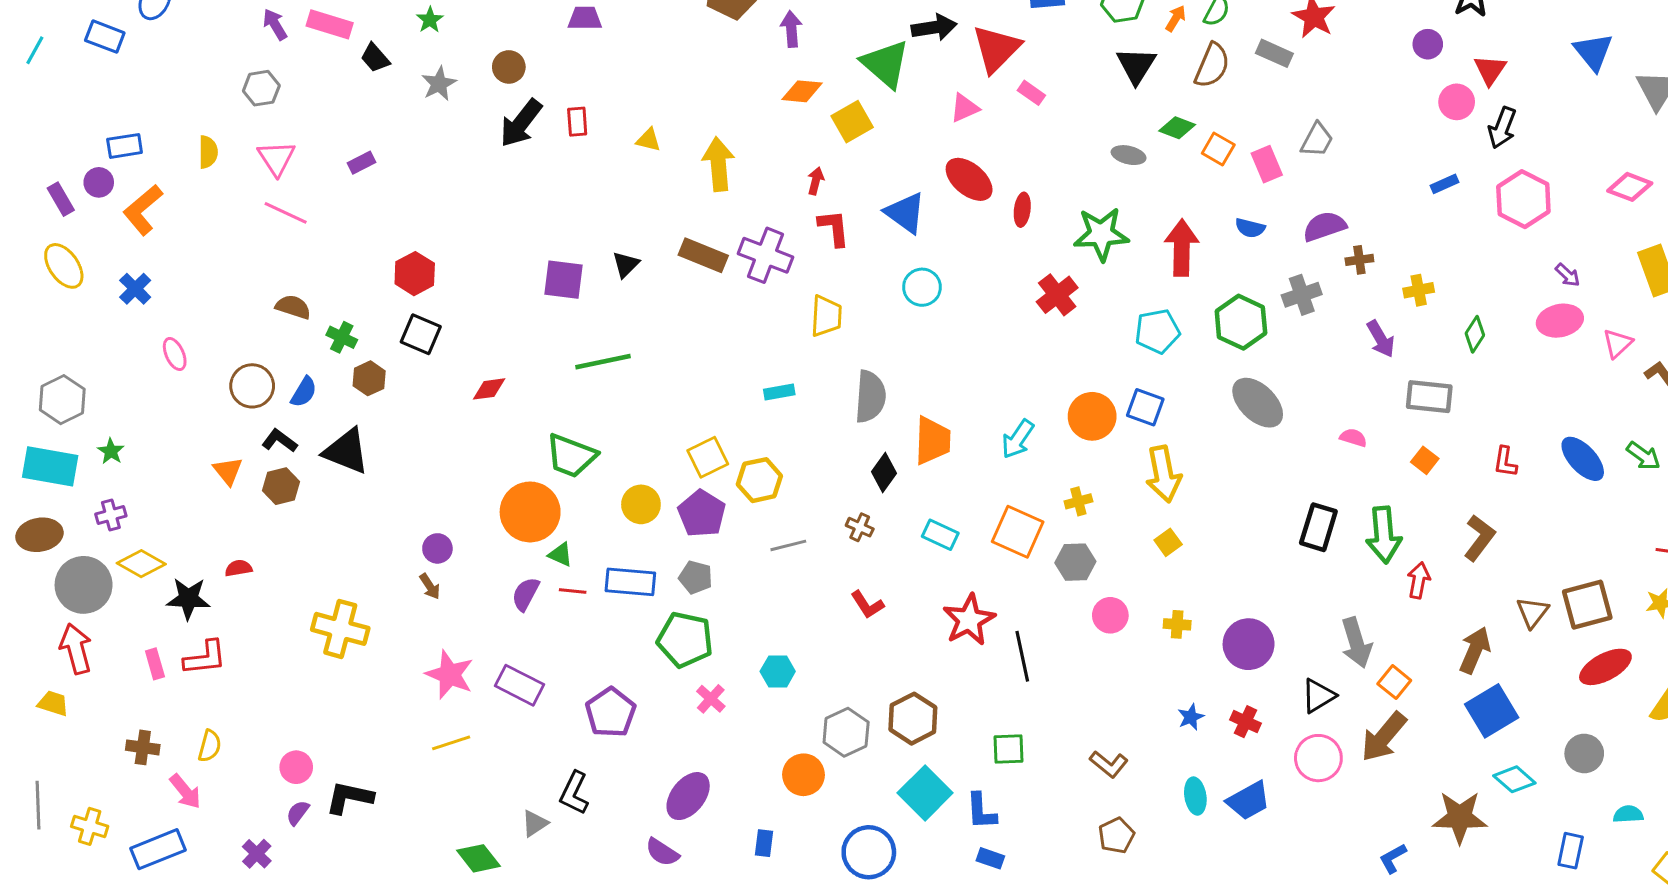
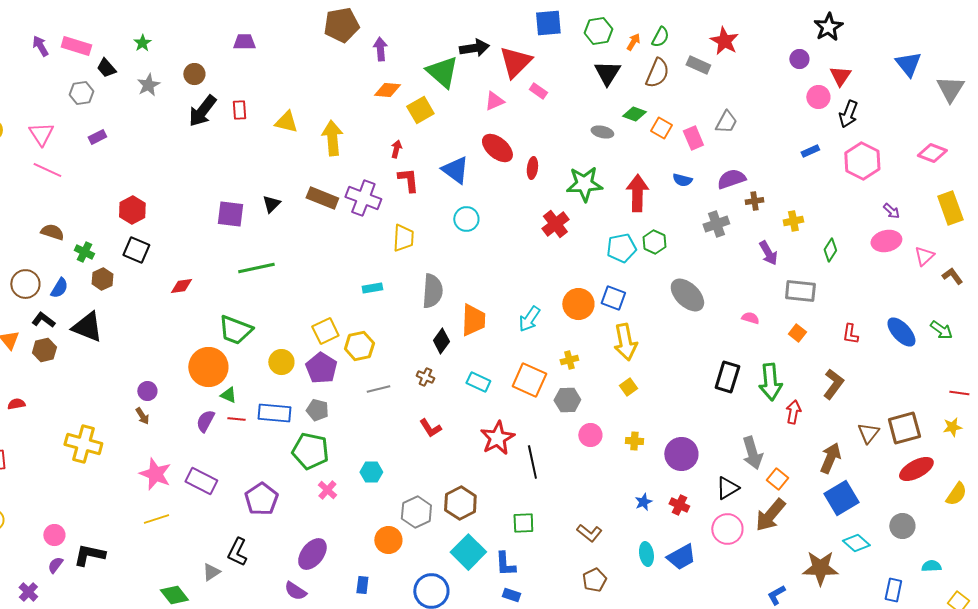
gray hexagon: (261, 88) -> (81, 93), moved
yellow triangle: (649, 140) -> (286, 122), size x1.4
green hexagon: (1241, 322) -> (654, 242), moved, size x0.7

